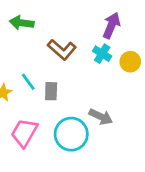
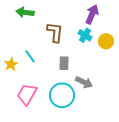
brown L-shape: (62, 50) -> (55, 32), turned -125
gray rectangle: (51, 91) -> (64, 63), moved

